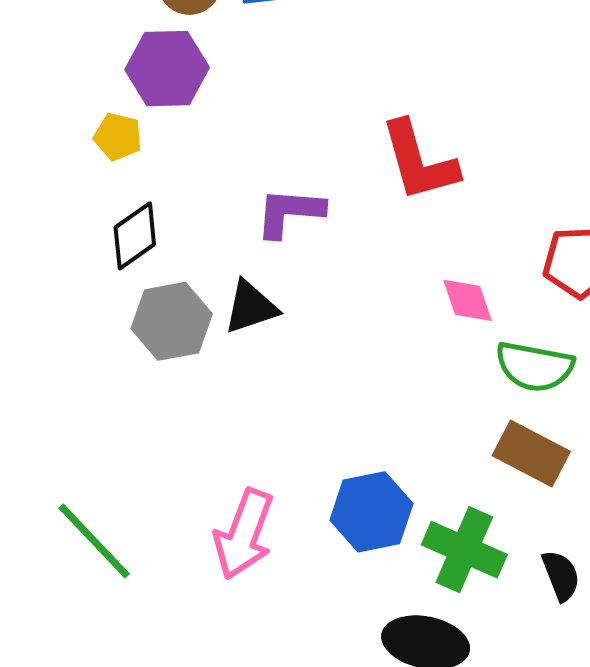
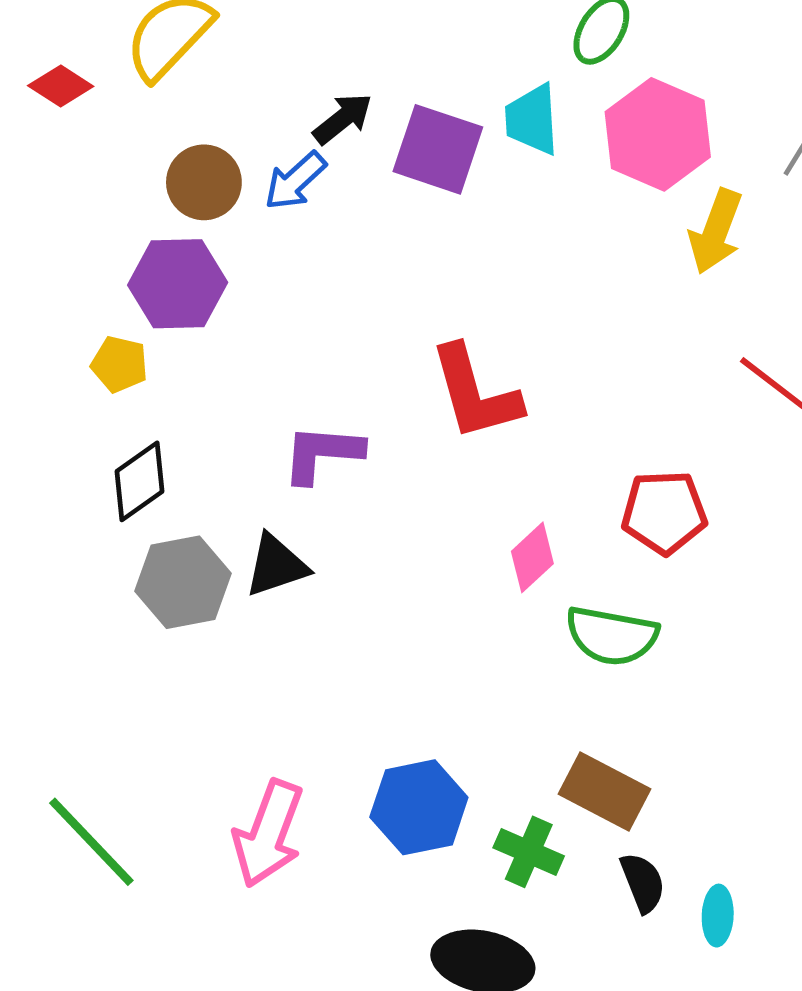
pink diamond: (468, 300) -> (532, 557), turned 66
brown rectangle: (531, 454) -> (605, 791), moved
green cross: (464, 550) -> (529, 852), size x0.7

